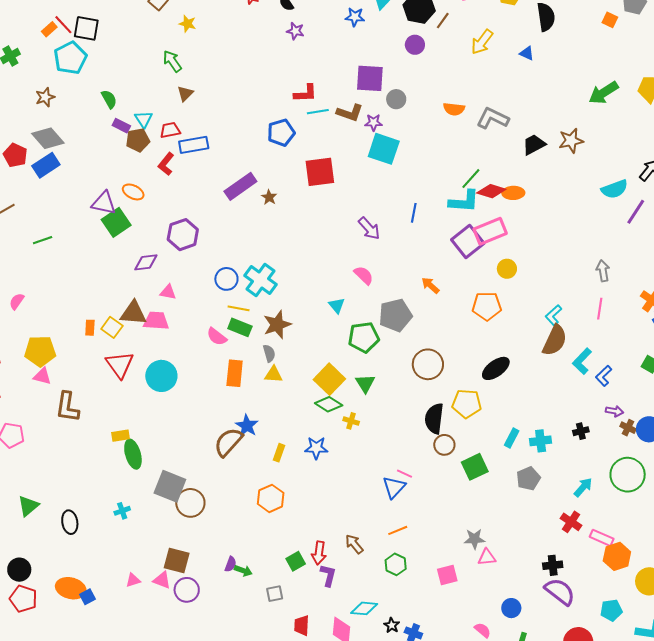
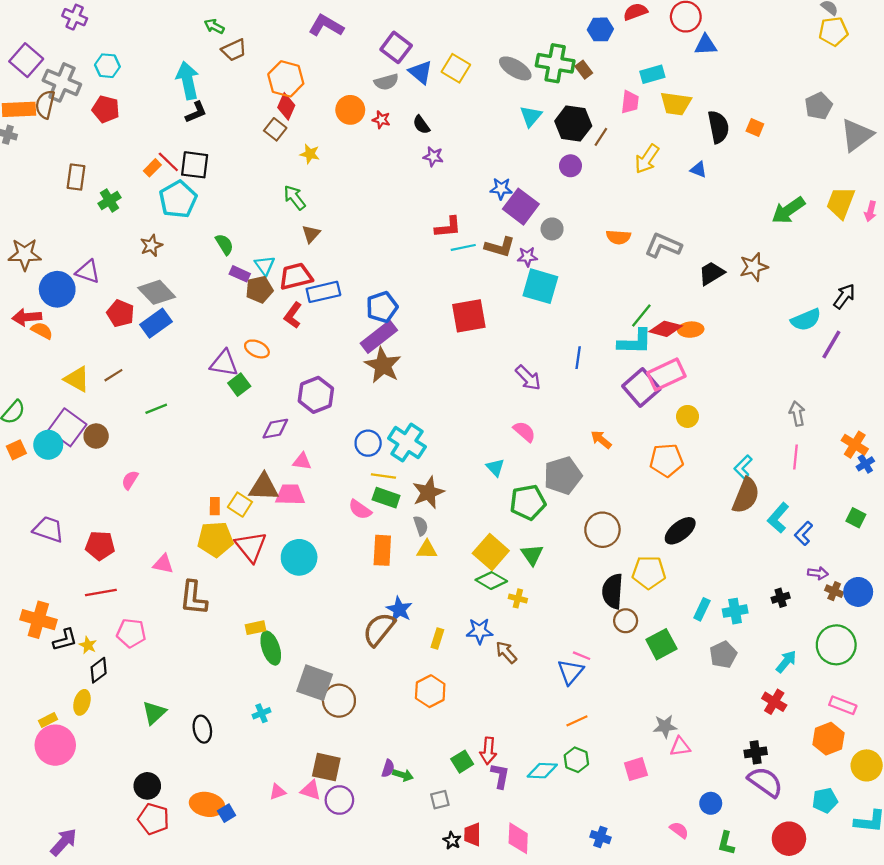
blue star: (355, 17) -> (501, 189), moved
orange square: (610, 20) -> (755, 128), moved
purple square: (370, 78) -> (521, 207), turned 36
red trapezoid: (170, 130) -> (296, 276), size x1.4
blue pentagon: (281, 133) -> (382, 307), moved
brown star: (269, 197) -> (383, 365), moved, size x2.0
green square: (116, 222) -> (239, 385), size x0.7
yellow pentagon: (40, 351) -> (215, 539), moved
pink rectangle: (602, 538) -> (843, 705), moved
brown arrow: (354, 544) -> (506, 652), moved
cyan diamond: (364, 608) -> (542, 771), moved
black star: (392, 625) -> (452, 841), moved

